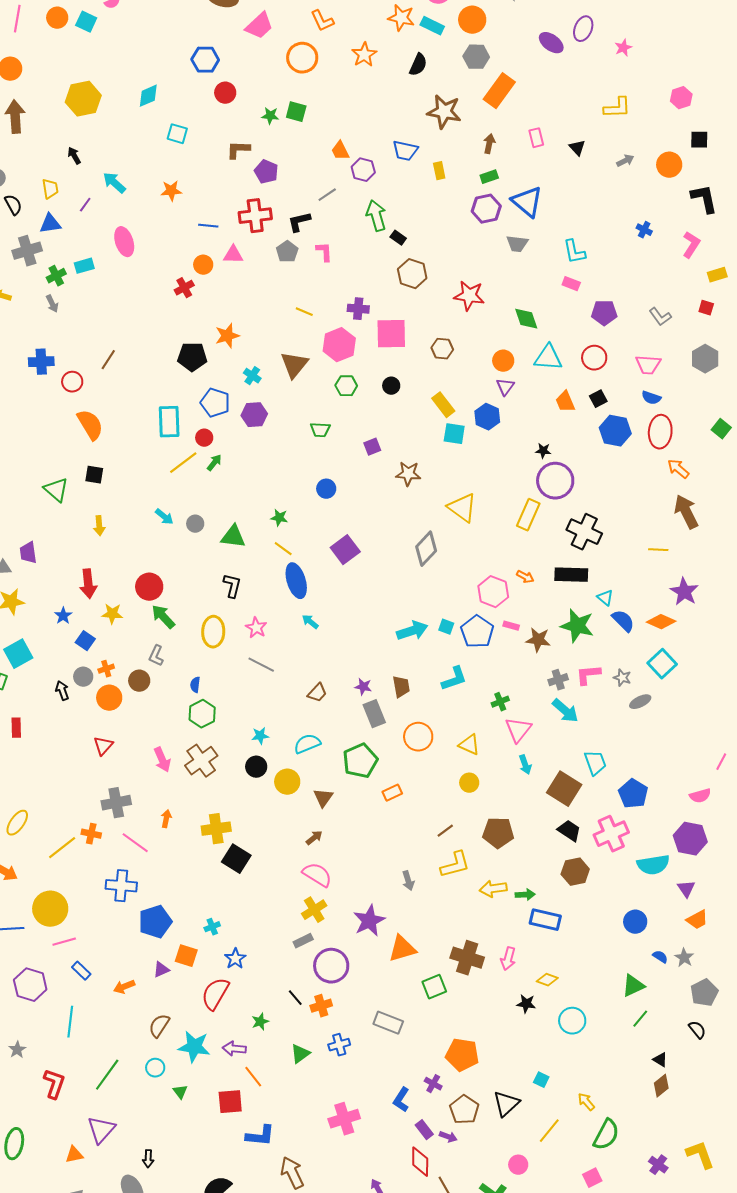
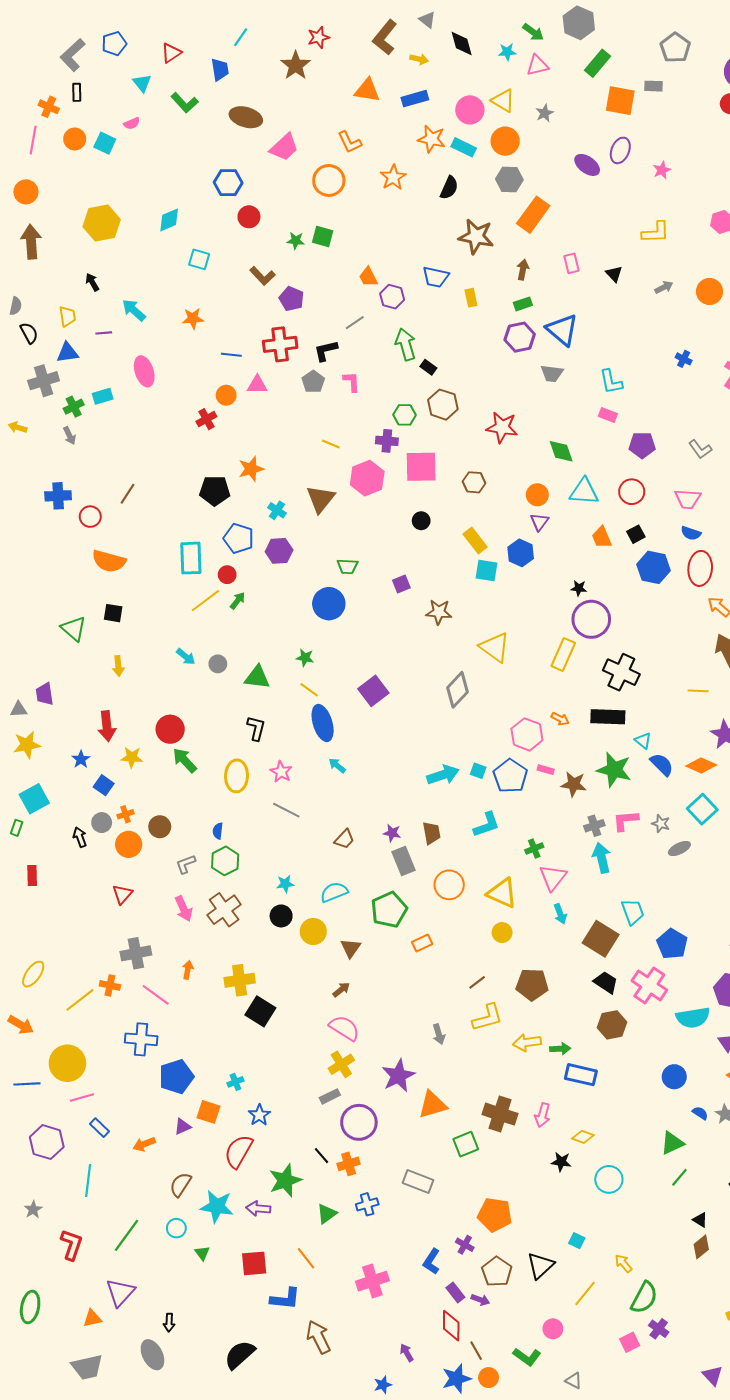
brown L-shape: (238, 150) -> (262, 276), turned -135
purple line: (85, 205) -> (104, 333), turned 49
green hexagon: (346, 386) -> (405, 415), moved
orange semicircle: (90, 425) -> (109, 561), turned 136
blue circle: (326, 489) -> (329, 604), moved, size x1.6
gray L-shape: (156, 656) -> (186, 864), moved, turned 45
cyan arrow: (565, 711) -> (602, 858), turned -144
yellow triangle: (469, 745) -> (502, 893), size x1.4
pink cross: (611, 834) -> (649, 985), turned -32
green star: (260, 1022) -> (285, 1180), size x1.8
orange line: (253, 1077) -> (306, 1258), moved
purple cross: (658, 1165) -> (659, 1329), moved

